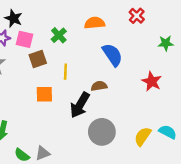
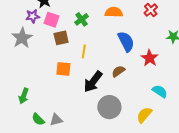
red star: (152, 81) -> (150, 58), moved
brown semicircle: (99, 86) -> (118, 71), moved, turned -32
cyan semicircle: (168, 132) -> (160, 91), moved

